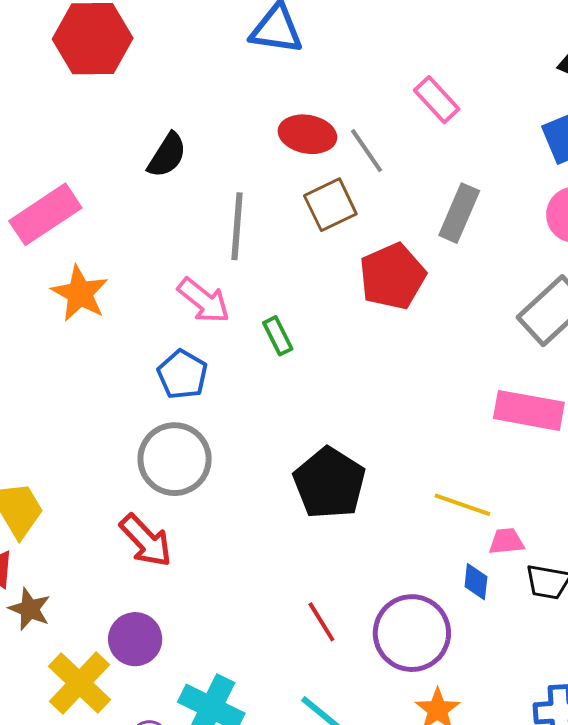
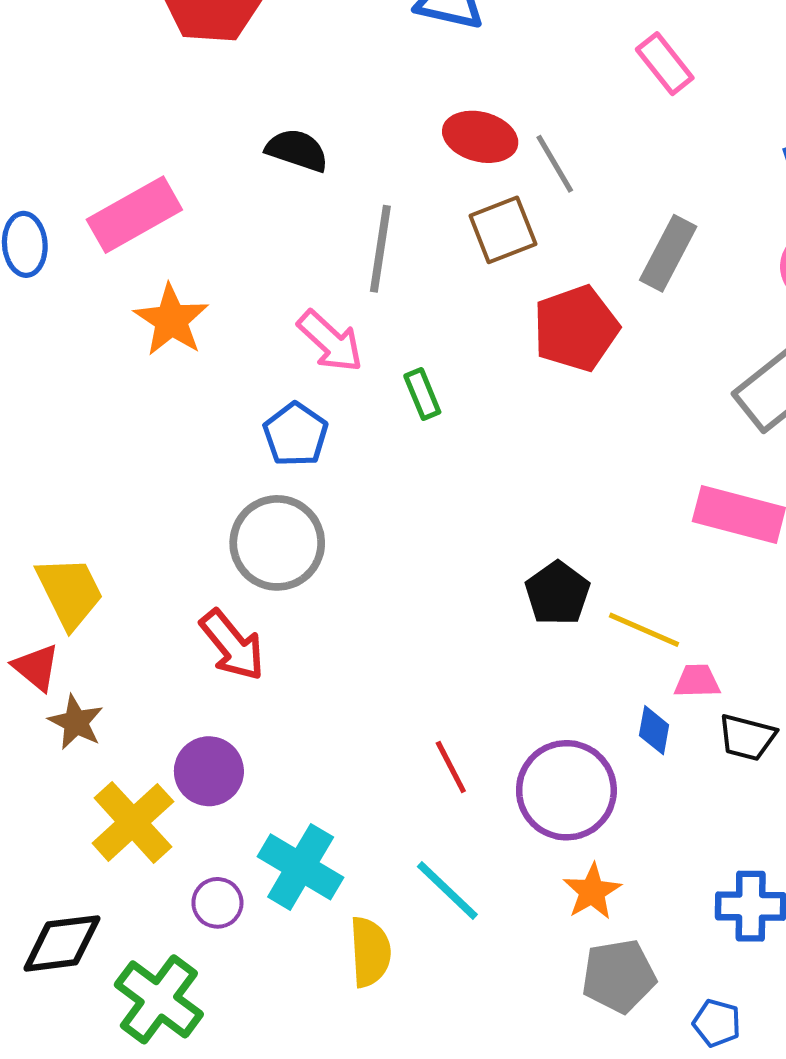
pink rectangle: (437, 100) -> (665, 64), moved
black semicircle: (167, 155) -> (297, 150), turned -108
black pentagon: (329, 483) -> (558, 593), moved, size x0.7

